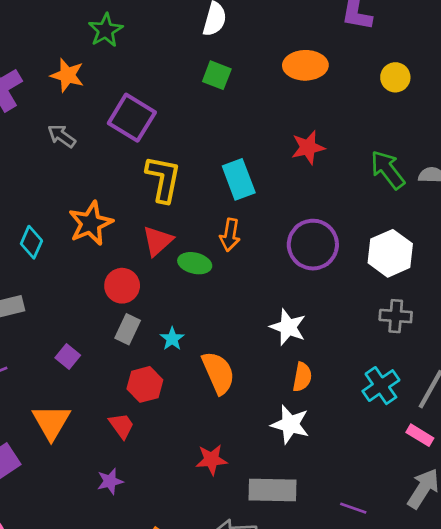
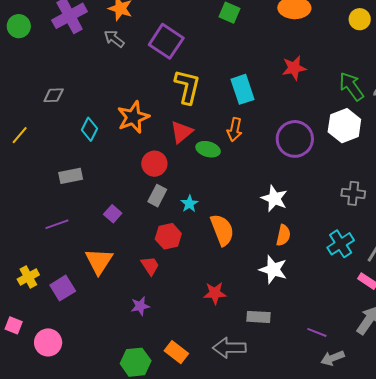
gray arrow: (62, 136) -> (114, 39), moved
white hexagon: (390, 253) -> (344, 126), moved
gray rectangle: (272, 490) -> (258, 317), size x0.7

